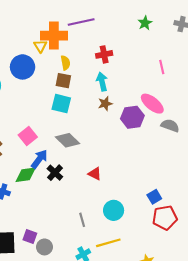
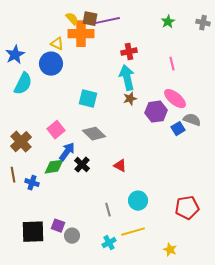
yellow triangle: (40, 46) -> (57, 44), moved, turned -32
yellow semicircle: (65, 63) -> (72, 19), moved, turned -32
pink line: (162, 67) -> (172, 64), moved
brown square: (63, 81) -> (90, 19), moved
cyan arrow: (102, 82) -> (127, 78), size x1.4
blue square: (154, 197) -> (178, 129), moved

